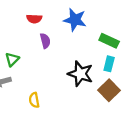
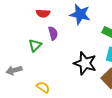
green triangle: (12, 59) -> (35, 45), moved
yellow semicircle: (34, 100) -> (43, 87), turned 136

